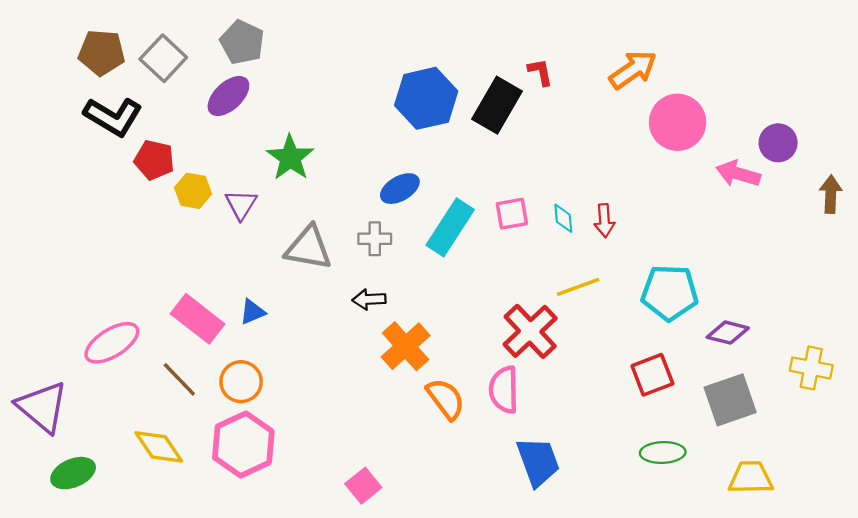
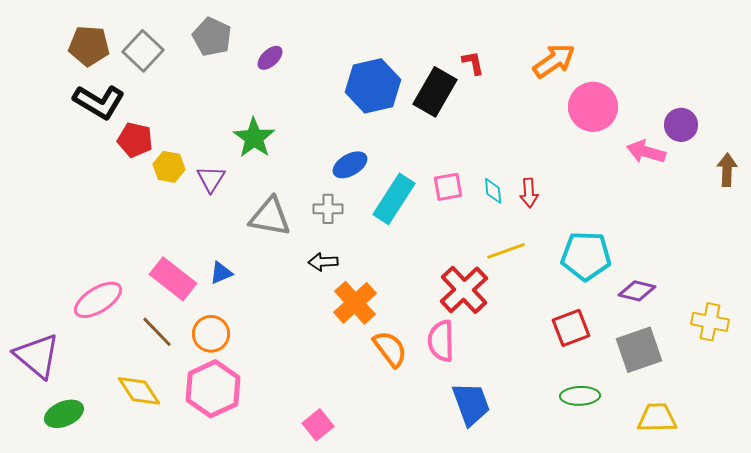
purple ellipse: (228, 96) -> (270, 58), moved, size x0.7

